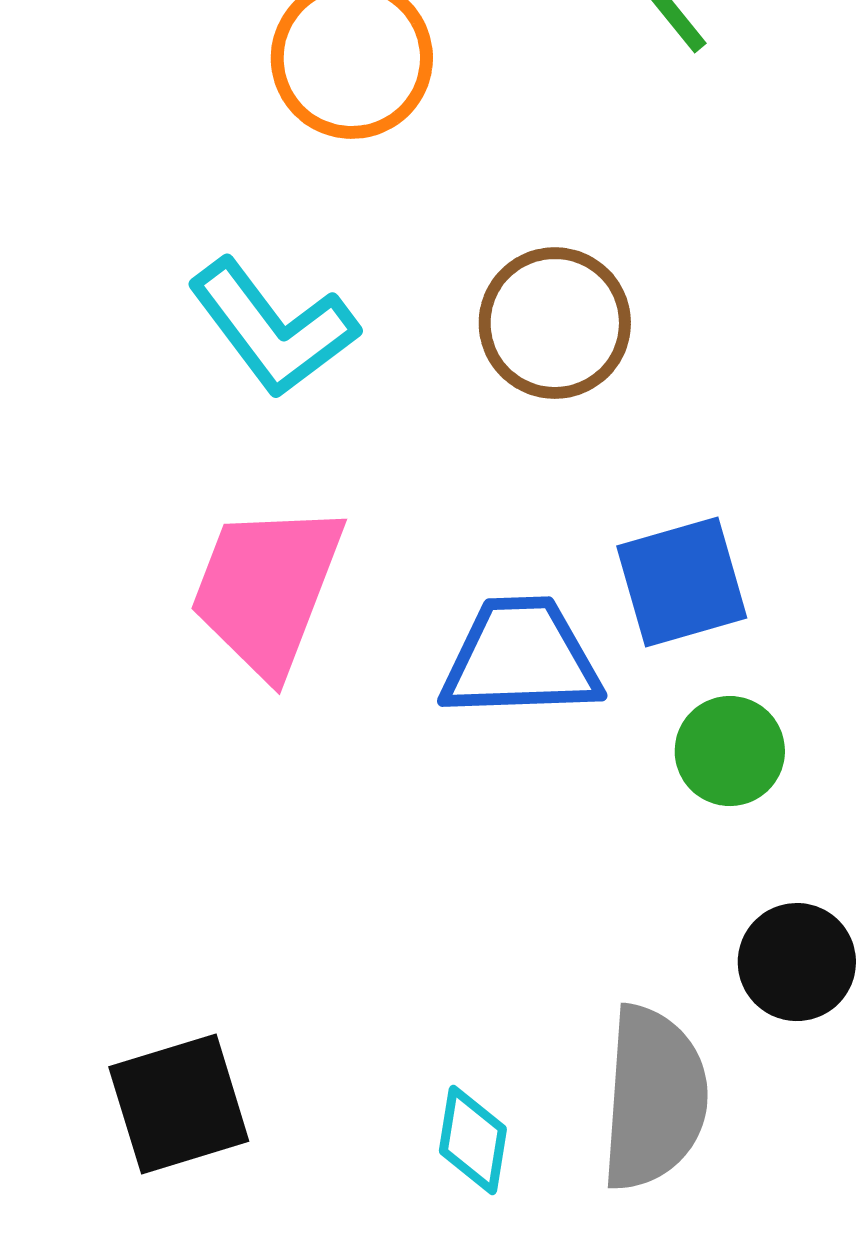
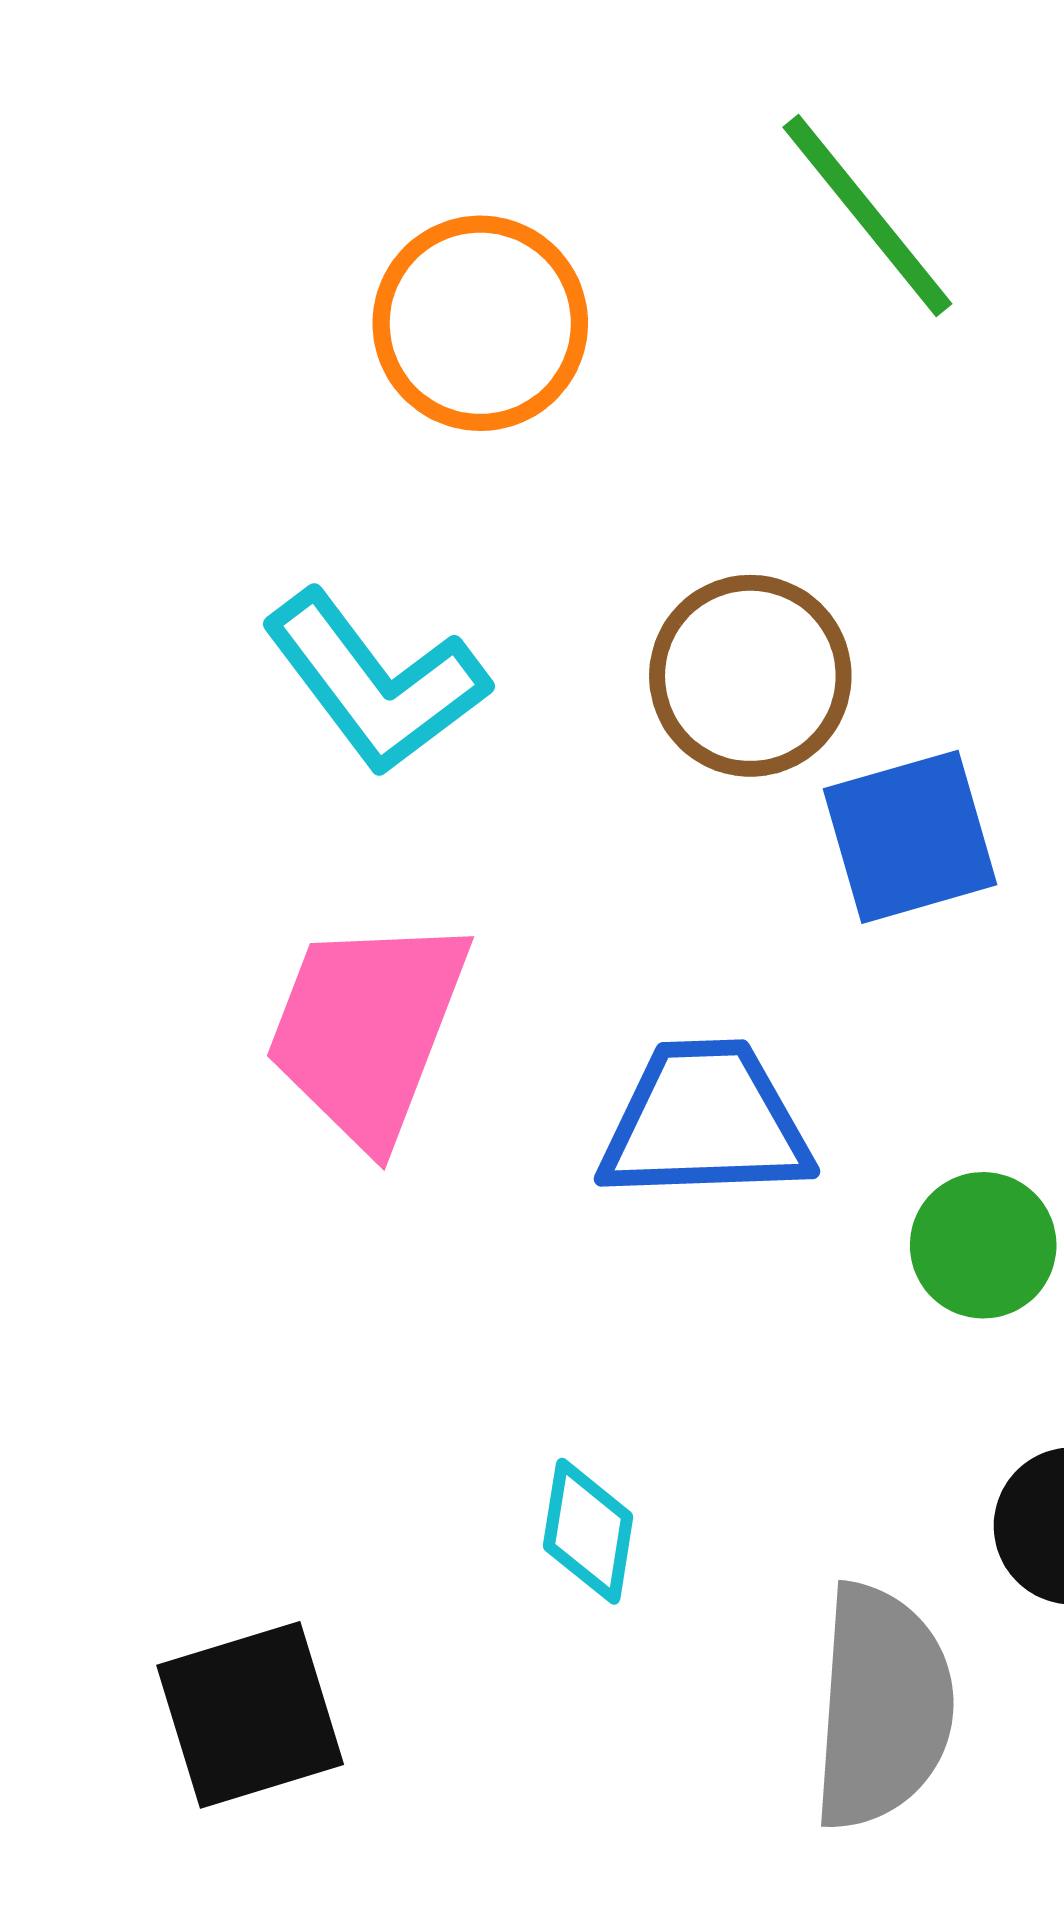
blue square: (682, 582) -> (910, 837), moved
cyan diamond: (473, 1140) -> (588, 1531), moved

